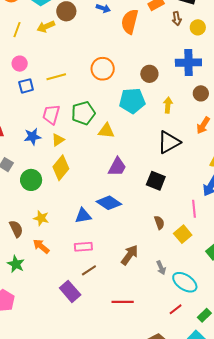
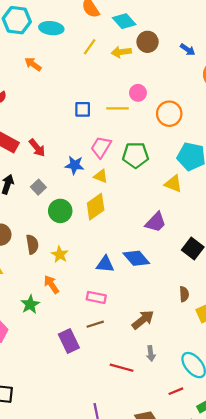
pink circle: (20, 64) -> (138, 93), moved
yellow triangle: (106, 131) -> (173, 184), moved
yellow triangle: (58, 140) -> (101, 176), turned 40
brown semicircle: (16, 229) -> (32, 244), moved
green star: (16, 264) -> (30, 304), moved
gray arrow: (161, 268) -> (151, 353), moved

